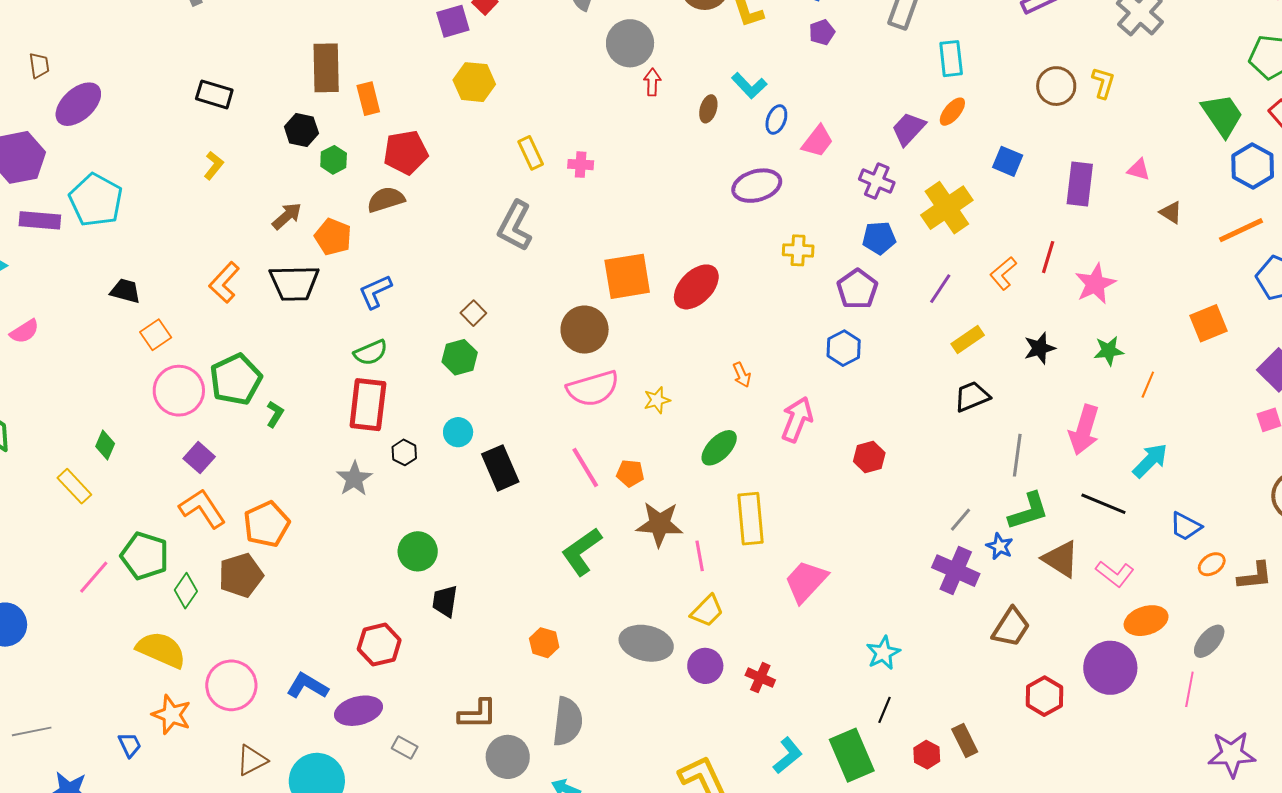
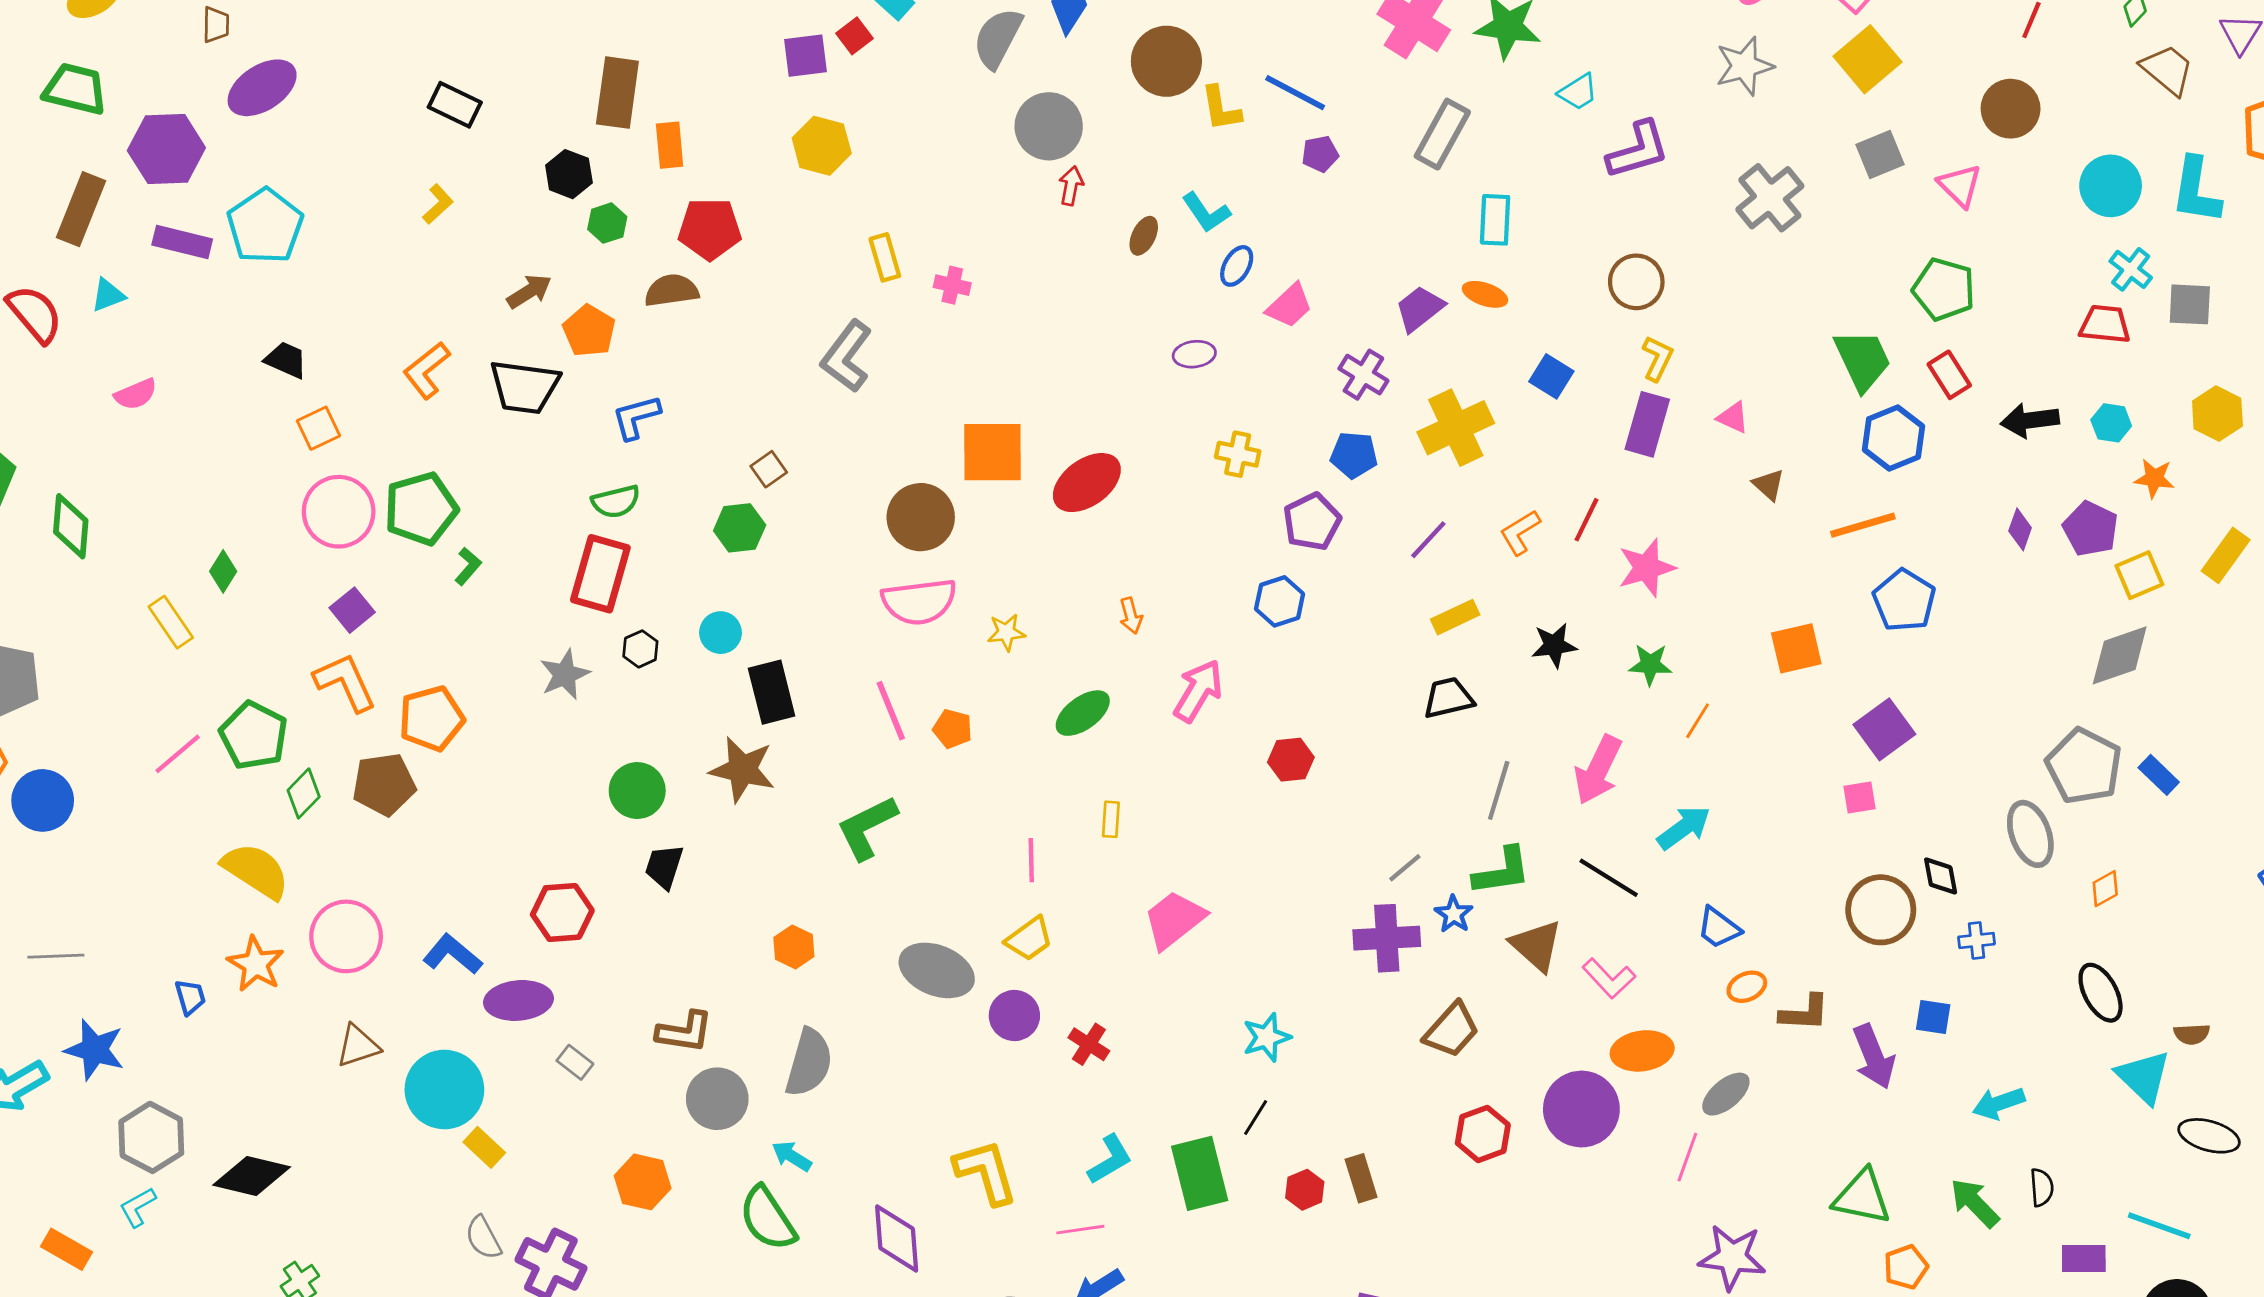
yellow L-shape: (1103, 83) -> (1657, 358), moved
orange ellipse: (952, 112) -> (1485, 294), turned 60
purple ellipse: (757, 186) -> (1194, 354), size x0.6
yellow rectangle: (751, 519) -> (1111, 819), size x0.5
brown star: (660, 524) -> (742, 769), moved
purple cross: (956, 571) -> (1387, 938), turned -36

